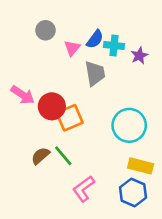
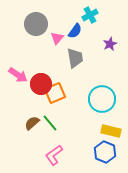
gray circle: (46, 30) -> (36, 24), size x1.5
cyan cross: (114, 45) -> (90, 15), moved, turned -35
pink L-shape: (84, 189) -> (54, 155), moved

